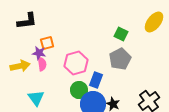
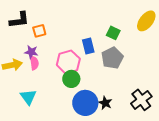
orange square: (47, 43) -> (39, 31), moved
blue rectangle: (96, 80) -> (88, 46), moved, turned -35
green circle: (79, 90) -> (71, 79), moved

